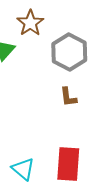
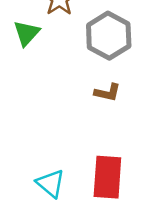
brown L-shape: (68, 97) -> (107, 93), turned -70

